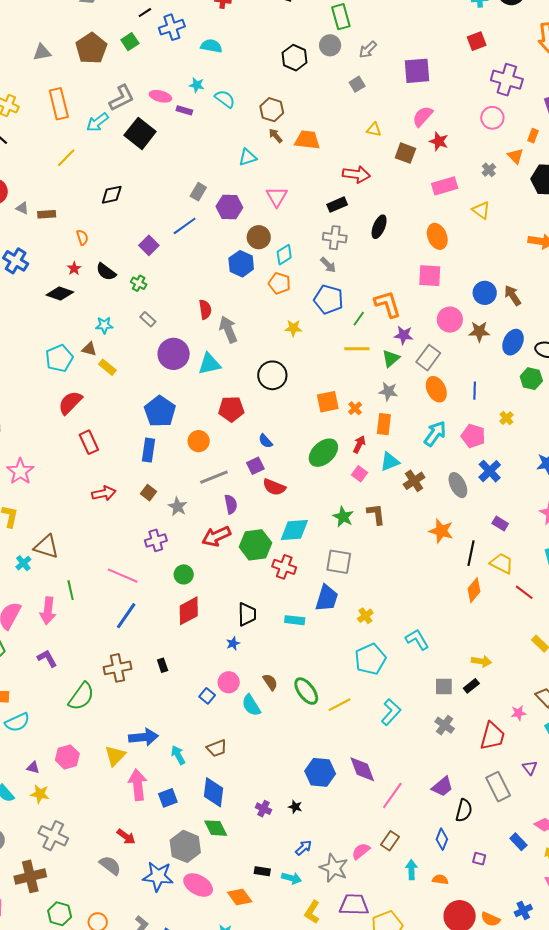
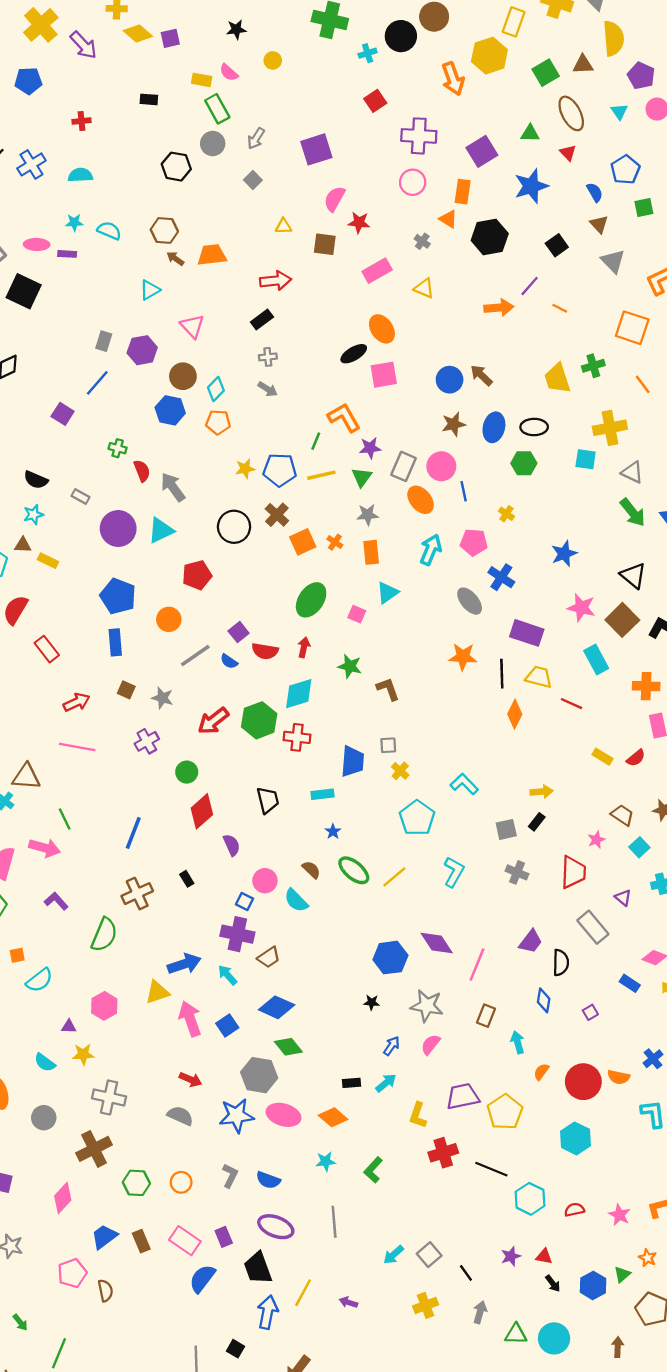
orange rectangle: (533, 136) -> (463, 192), size x1.5
black ellipse: (379, 227) -> (354, 354), moved, turned 50
gray cross: (335, 238) -> (268, 357), size x0.7
black semicircle: (106, 272) -> (36, 480), moved
green cross: (139, 283) -> (118, 448), moved
blue pentagon: (329, 299) -> (280, 470), moved
pink circle: (450, 320) -> (441, 466), moved
blue semicircle: (266, 441) -> (229, 661), moved
red arrow: (359, 444) -> (304, 647), moved
brown cross: (414, 481) -> (277, 515), moved
purple semicircle: (231, 504) -> (232, 845), moved
brown L-shape: (376, 514) -> (388, 689), moved
purple rectangle: (500, 524) -> (527, 633), size x1.8
gray square: (339, 562) -> (388, 745), moved, size x0.6
pink line: (123, 576) -> (77, 747), moved
pink arrow: (48, 611) -> (45, 848), turned -68
blue star: (233, 643) -> (333, 832), moved
yellow triangle: (115, 756) -> (157, 992), turned 40
blue diamond: (213, 792) -> (277, 1007), turned -60
purple cross: (263, 809) -> (237, 934), moved, size x1.8
pink semicircle: (361, 851) -> (431, 1044), moved
purple square: (479, 859) -> (590, 1012), turned -32
gray star: (334, 868) -> (427, 1006), moved
cyan arrow: (291, 878) -> (386, 1083), turned -42
orange semicircle: (440, 879) -> (541, 1072), moved, turned -49

